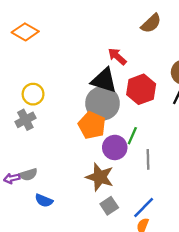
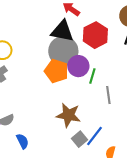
purple circle: (115, 147) -> (78, 66), moved
blue semicircle: (44, 201) -> (22, 141), turned -133
blue line: (144, 207) -> (94, 136), moved

